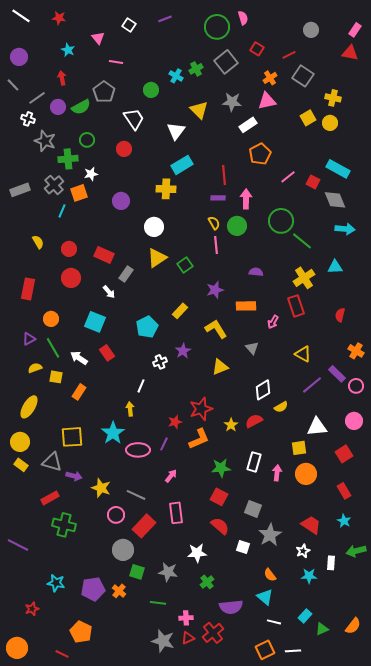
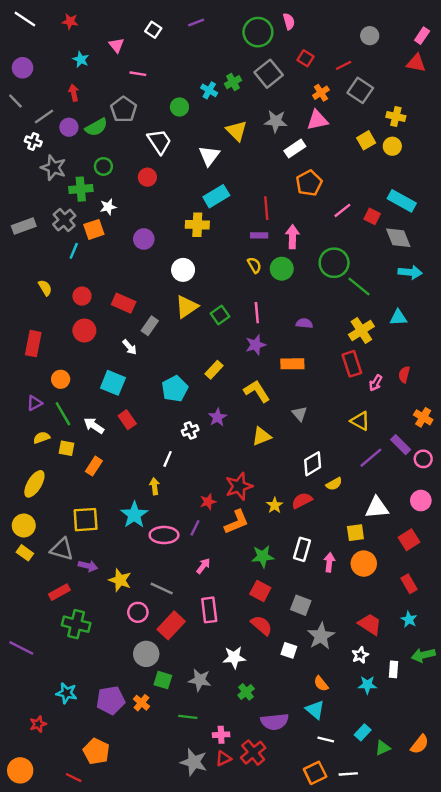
pink line: (216, 245) -> (257, 313), moved
pink arrow: (273, 322) -> (376, 383), moved

